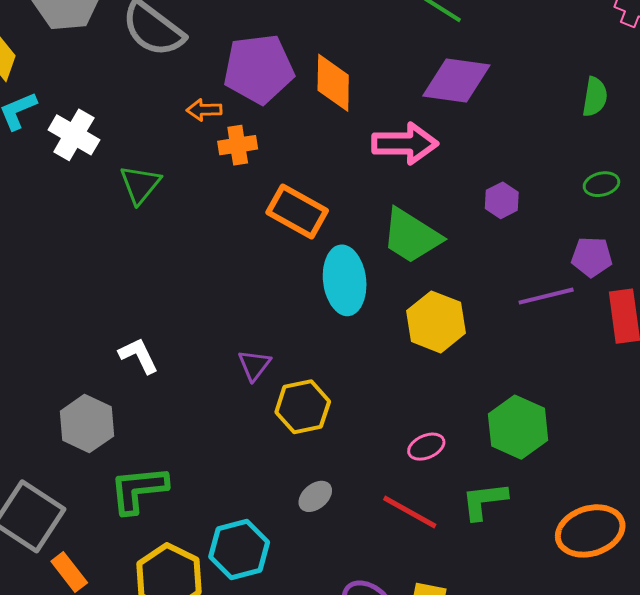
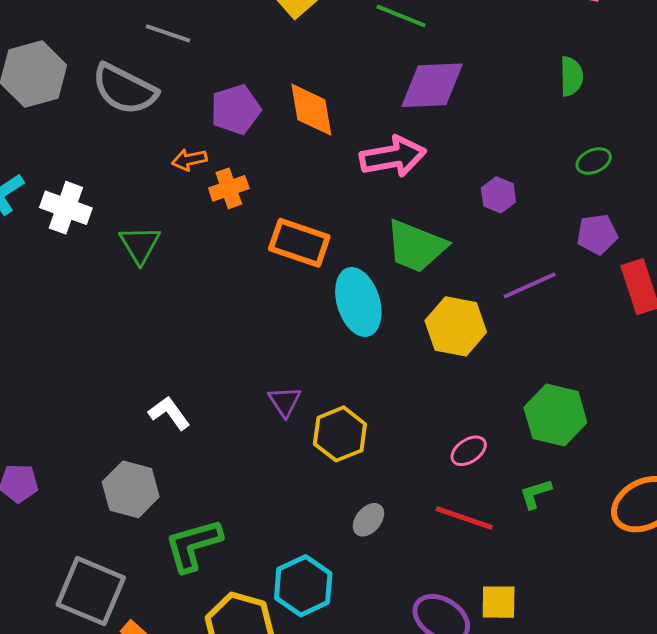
purple pentagon: (259, 69) -> (236, 110), size x0.7
purple line: (546, 296) -> (530, 285), moved
green L-shape: (484, 501) -> (535, 494), size x0.7

